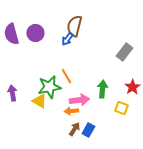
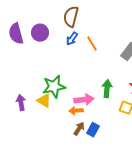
brown semicircle: (74, 26) -> (71, 17), moved
orange line: (66, 76) -> (92, 44), moved
purple arrow: (12, 93) -> (21, 103), moved

